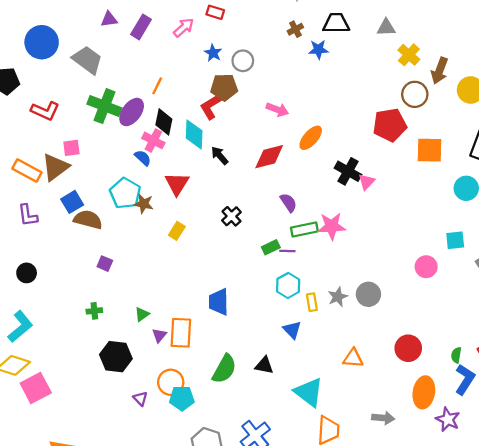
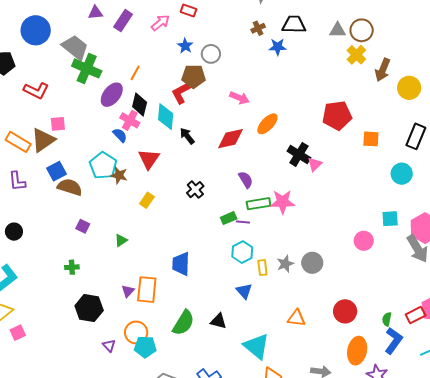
brown circle: (415, 94) -> (362, 30), moved
green cross: (104, 106) -> (87, 68), moved
orange square: (429, 150) -> (371, 139), size x0.7
green triangle: (142, 314) -> (121, 240), moved
pink square: (36, 388) -> (18, 333), size x0.6

